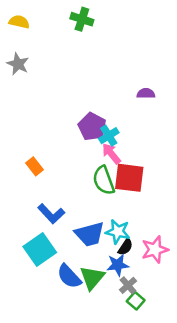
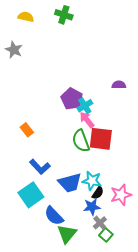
yellow semicircle: (19, 22) -> (26, 17), moved
purple semicircle: (146, 93) -> (119, 85), moved
green triangle: (92, 278) -> (67, 234), moved

